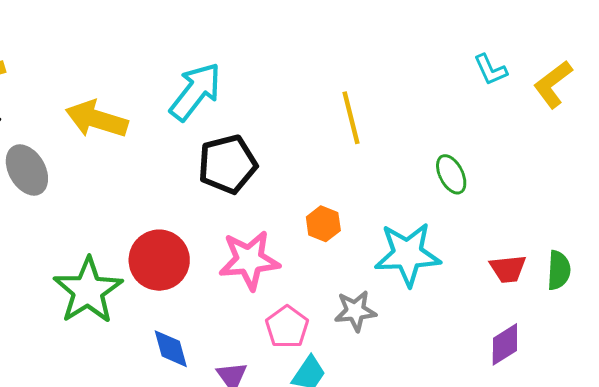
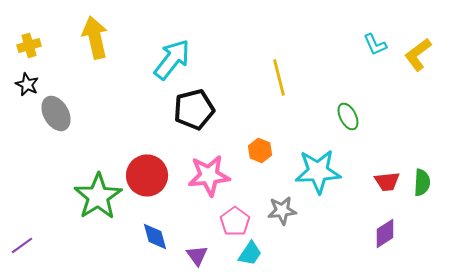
yellow arrow: (97, 119) -> (95, 37), moved, turned 60

